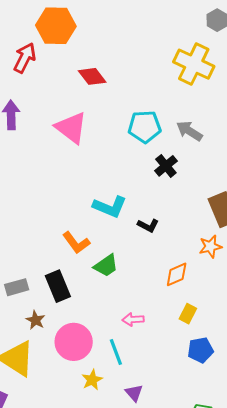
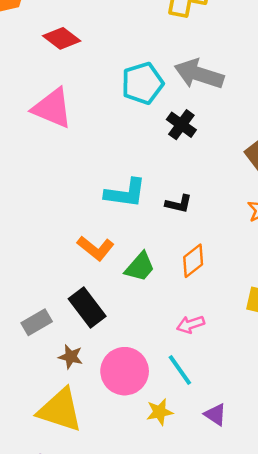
gray arrow: (189, 131) -> (199, 74), size x1.4
orange diamond: (177, 274) -> (193, 261), moved
yellow star: (92, 380) -> (160, 412), turned 30

